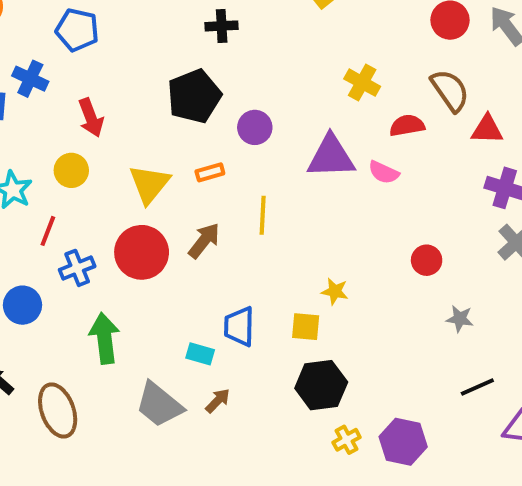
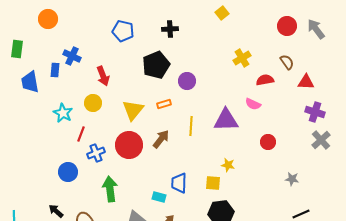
blue pentagon: (77, 30) -> (123, 31), moved
yellow cross: (362, 83) -> (242, 58), turned 30
brown semicircle: (450, 90) -> (287, 62), size x0.7
purple triangle: (331, 157) -> (226, 120), moved
red circle: (427, 260) -> (268, 142), moved

